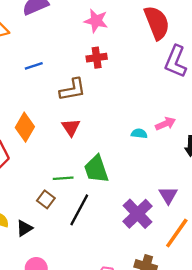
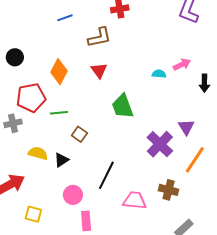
green line: (63, 178) -> (59, 113), moved
black line: (79, 210) -> (106, 175), moved

